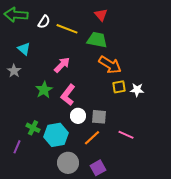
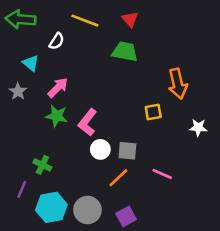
white semicircle: (44, 22) -> (57, 41), moved
yellow line: (67, 29) -> (85, 21), moved
pink arrow: (62, 65) -> (58, 88), moved
orange arrow: (110, 65) -> (178, 84), moved, turned 45
green star: (44, 90) -> (57, 116), turned -30
white star: (137, 90) -> (198, 128), moved
cyan hexagon: (56, 135) -> (51, 207), moved

